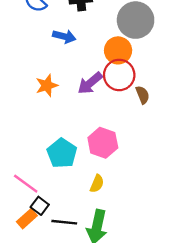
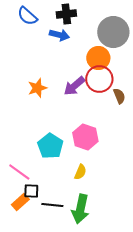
blue arrow: (64, 36) -> (59, 35), moved
black square: (40, 206) -> (31, 191), turned -35

